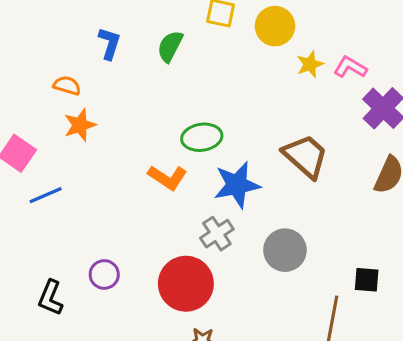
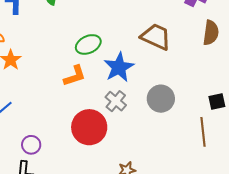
orange L-shape: (167, 177) -> (75, 76), turned -35
purple circle: (104, 274) -> (31, 145), moved
red circle: (186, 284) -> (89, 127), moved

